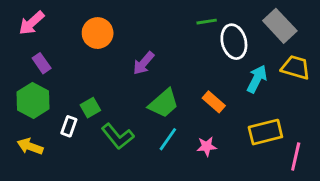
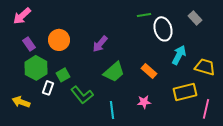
gray rectangle: (280, 26) -> (195, 18), size x0.6
orange circle: (98, 33) -> (59, 40), moved
yellow trapezoid: (296, 67) -> (205, 67), moved
green hexagon: (33, 100) -> (36, 68), moved
cyan line: (168, 139) -> (112, 110), moved, turned -42

